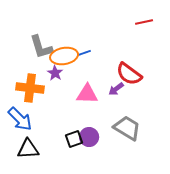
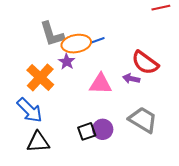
orange cross: (30, 88) -> (40, 77), turned 36
purple arrow: (116, 89) -> (131, 79), turned 49

